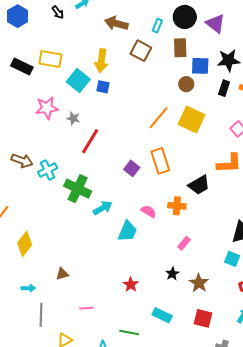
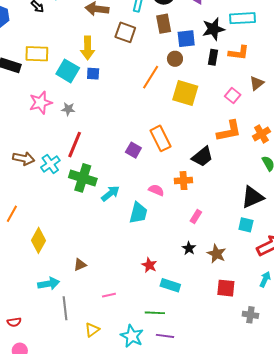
orange line: (158, 118) -> (151, 77), moved
red line: (90, 141) -> (75, 145), moved
cyan arrow: (28, 288) -> (49, 284), size x1.5
cyan rectangle: (162, 315) -> (170, 285), moved

